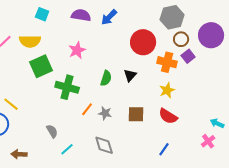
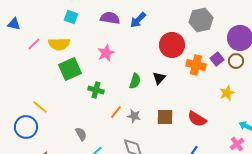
brown circle: (181, 39) -> (236, 61), moved
green cross: (67, 87) -> (96, 90), size x0.7
yellow star: (167, 90) -> (227, 93), moved

